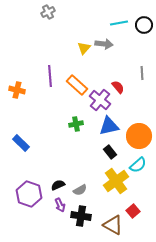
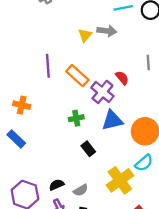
orange cross: (17, 90) -> (22, 105), moved
black rectangle: (110, 152) -> (88, 149), moved

